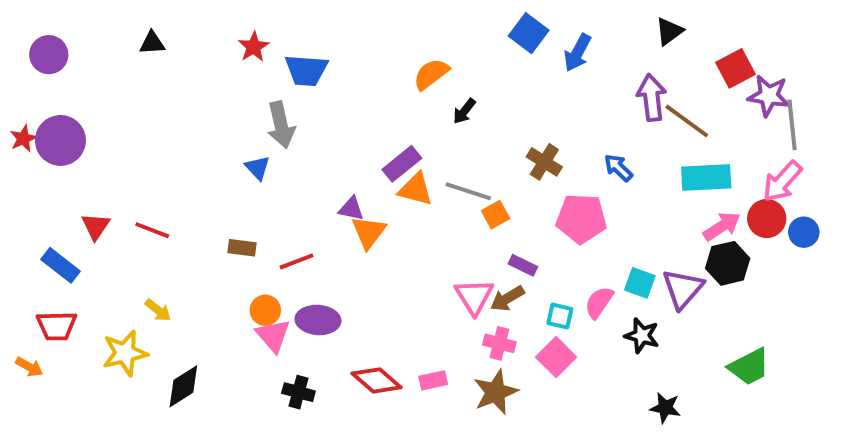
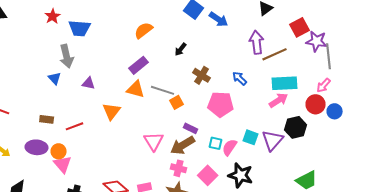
blue arrow: (577, 53) -> (219, 19), turned -84
black arrow: (464, 111) -> (181, 49), moved
brown line: (687, 121) -> (275, 54), turned -60
purple rectangle: (402, 164) -> (139, 65), moved
pink arrow: (782, 181) -> (324, 85), size x0.7
purple triangle: (351, 209) -> (89, 83), moved
pink arrow: (722, 226) -> (279, 100), moved
pink triangle: (474, 297) -> (154, 141), moved
brown arrow: (507, 298) -> (183, 145), size x1.4
cyan square: (560, 316) -> (216, 143), moved
purple ellipse: (318, 320) -> (37, 147), moved
black star: (642, 336) -> (241, 175), moved, size x1.4

